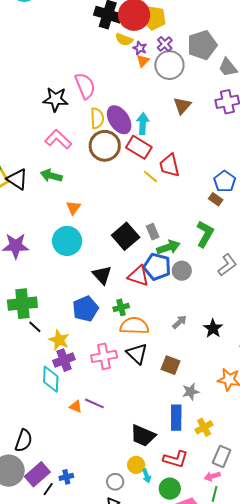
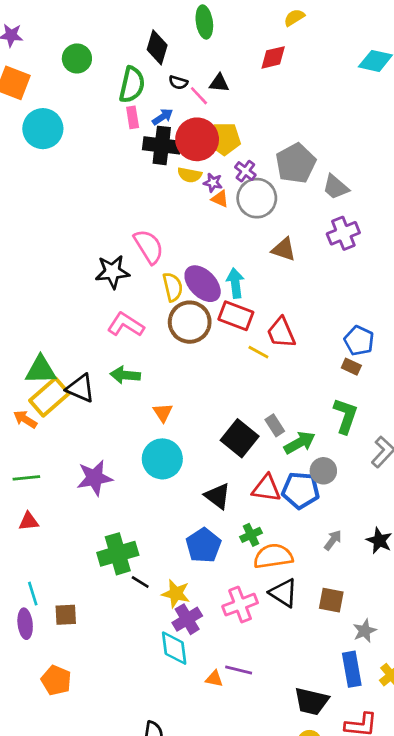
orange triangle: (143, 61) -> (220, 199), turned -40
brown triangle: (182, 106) -> (284, 249), turned -42
blue pentagon: (157, 267) -> (301, 490), moved

